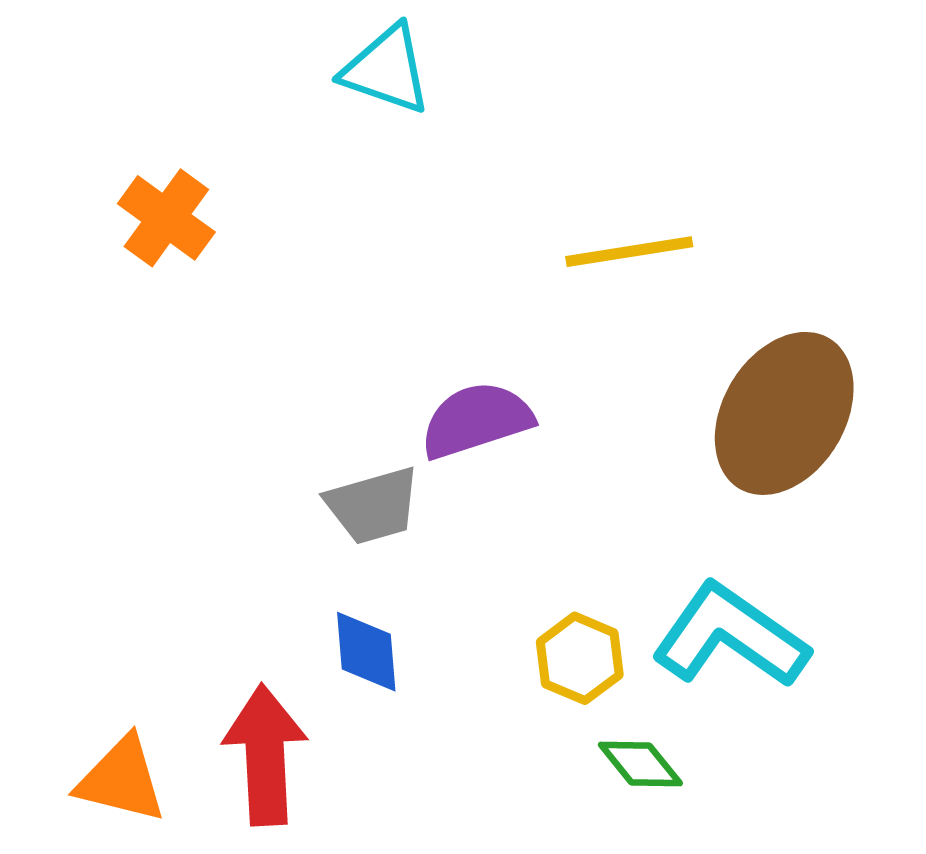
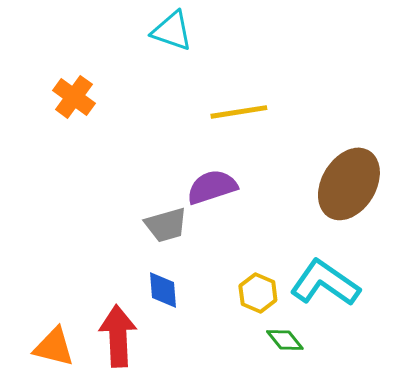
yellow line: (629, 252) -> (239, 112), moved

